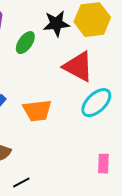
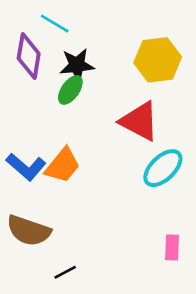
black star: (56, 24) -> (77, 65), moved
orange trapezoid: (37, 111) -> (63, 165), moved, turned -44

